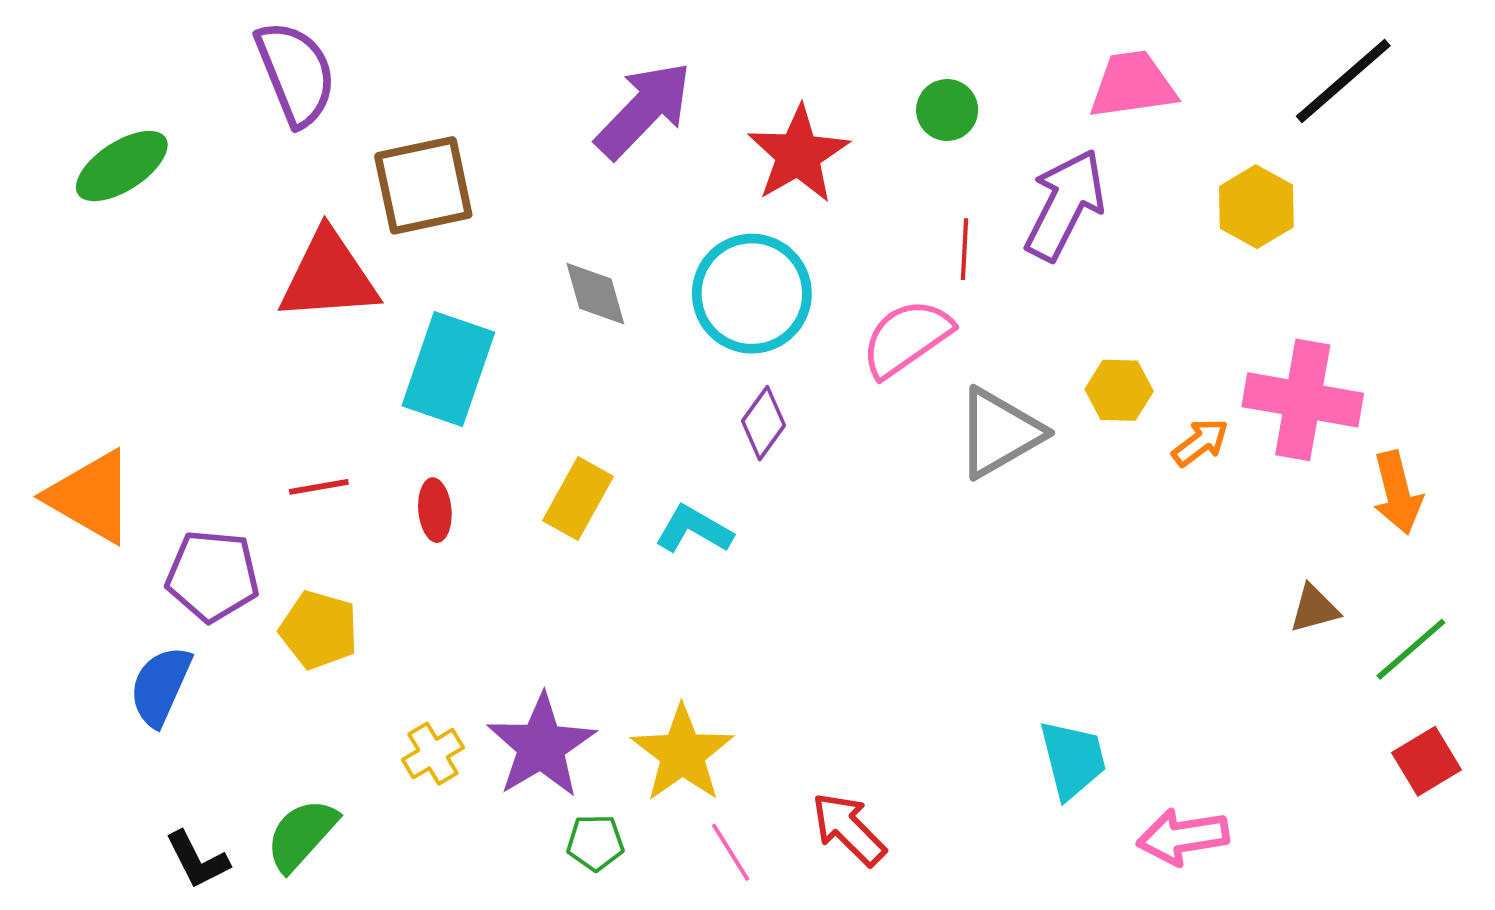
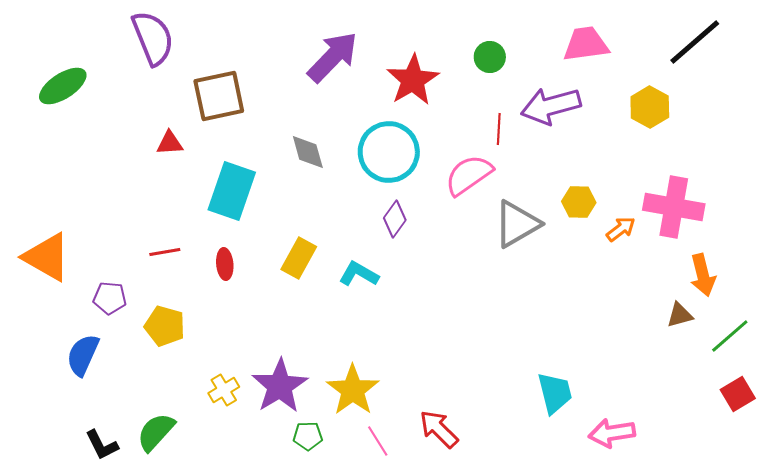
purple arrow: (1065, 205) -> (551, 106), turned -132
red triangle: (329, 276) -> (170, 143), size x0.5
orange arrow: (1397, 493) -> (703, 275), moved
purple pentagon: (213, 576) -> (110, 298), size x0.7

